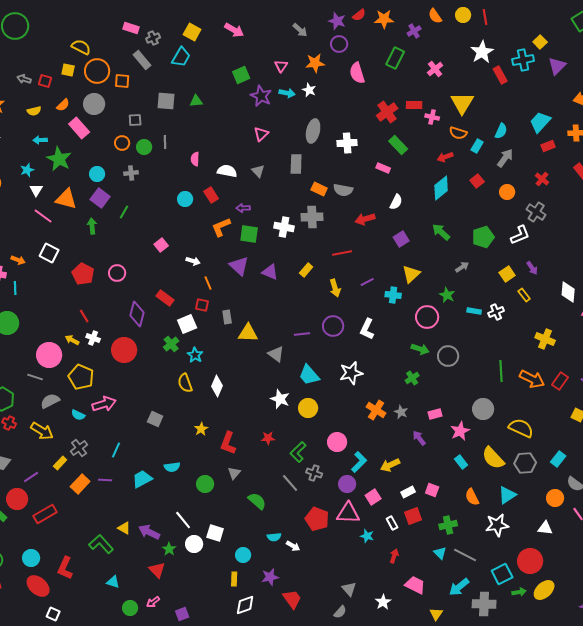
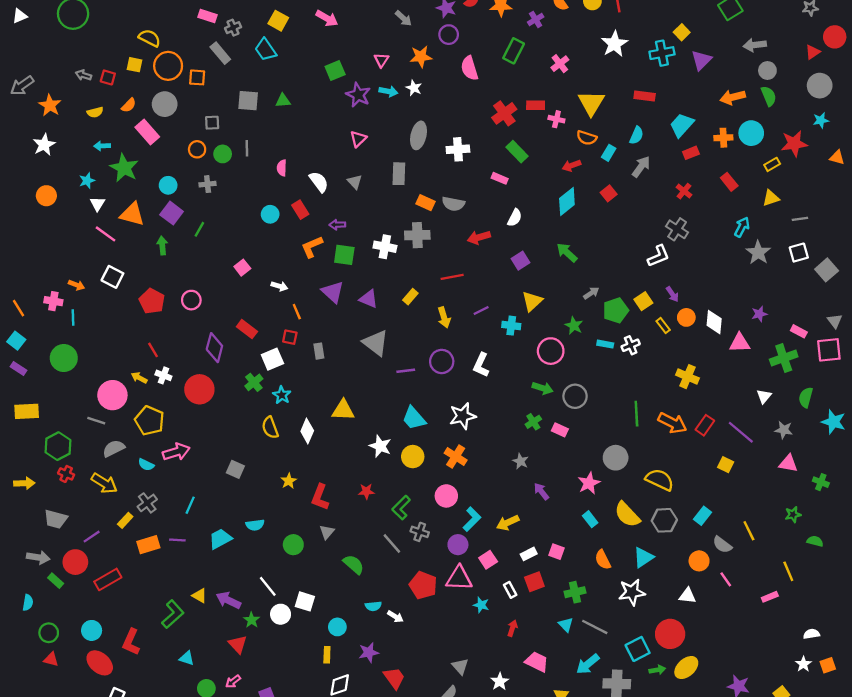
cyan trapezoid: (181, 57) -> (265, 50), turned 115
red rectangle: (500, 75) -> (645, 96), moved, turned -54
white semicircle: (227, 171) -> (319, 182), turned 42
orange circle: (507, 192) -> (686, 317), moved
green pentagon: (483, 237) -> (616, 310), moved
yellow triangle: (248, 333) -> (343, 410), moved
gray triangle: (276, 354) -> (376, 343), moved, size x1.4
orange cross: (376, 410) -> (456, 457), moved
pink rectangle: (435, 414) -> (560, 430), moved, turned 40
orange rectangle: (80, 484) -> (148, 545), turned 30
green L-shape: (101, 544) -> (173, 614), turned 90

